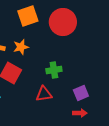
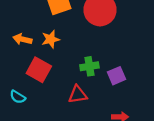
purple square: (81, 93) -> (116, 76), moved

